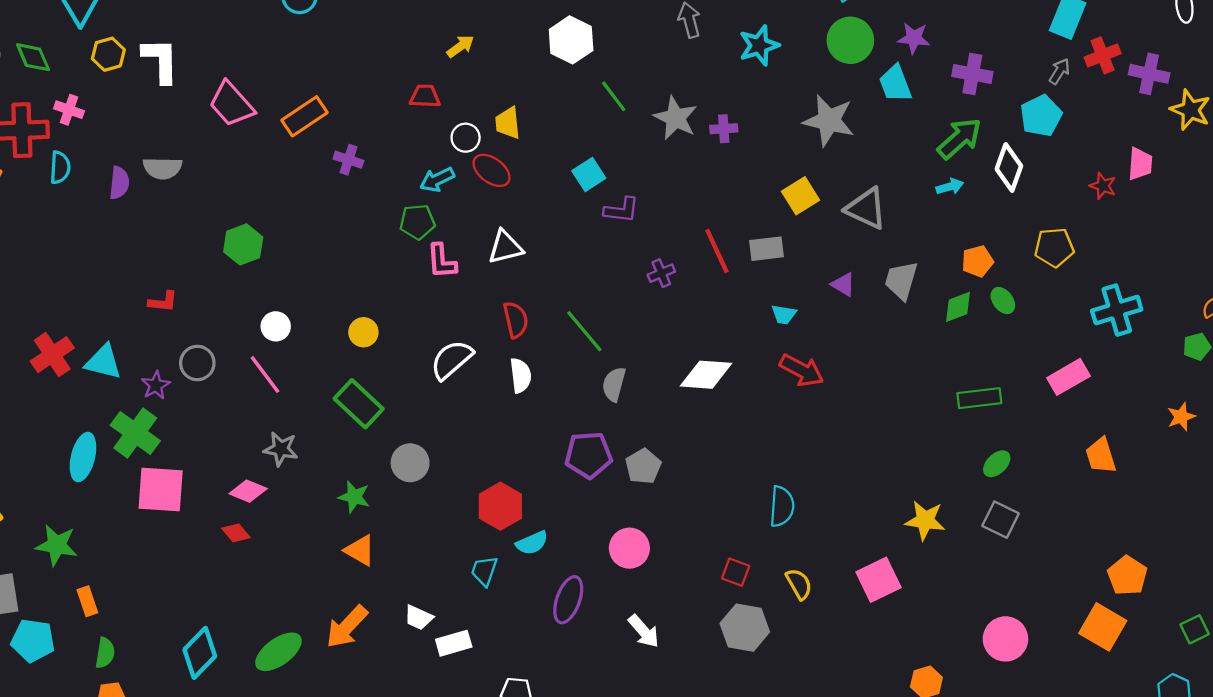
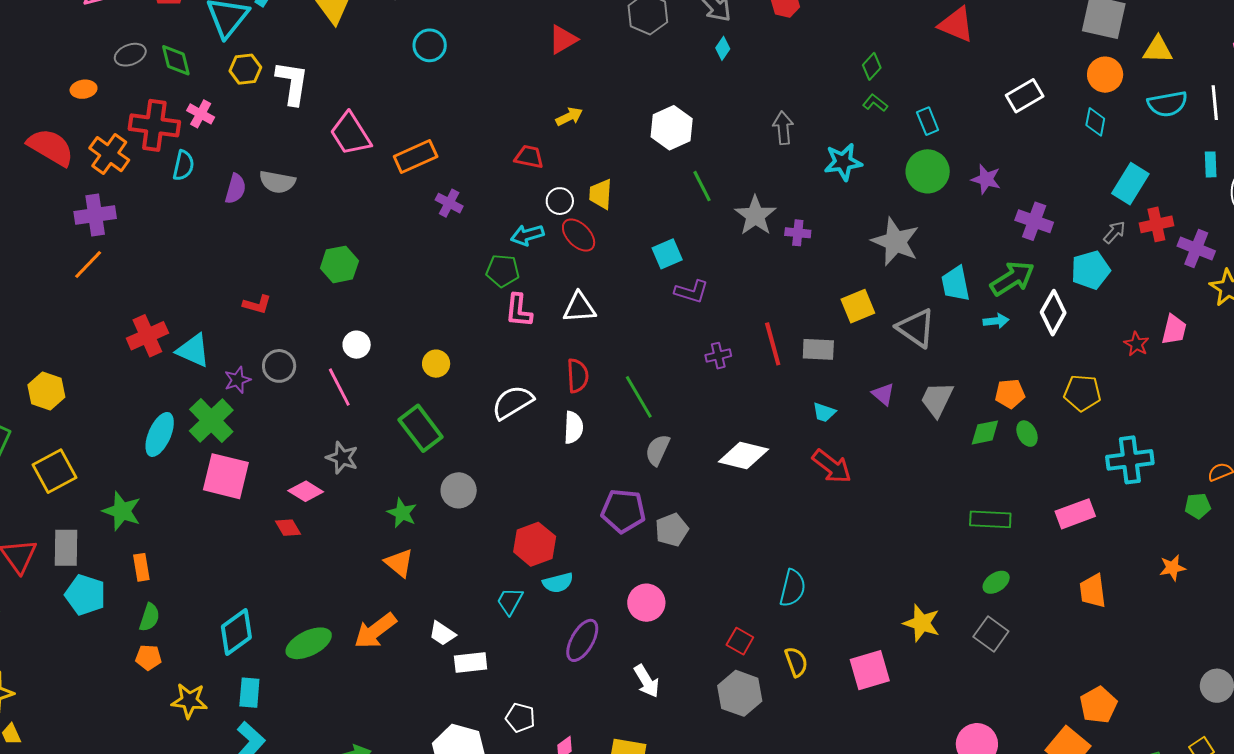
cyan trapezoid: (895, 84) -> (956, 284), moved

